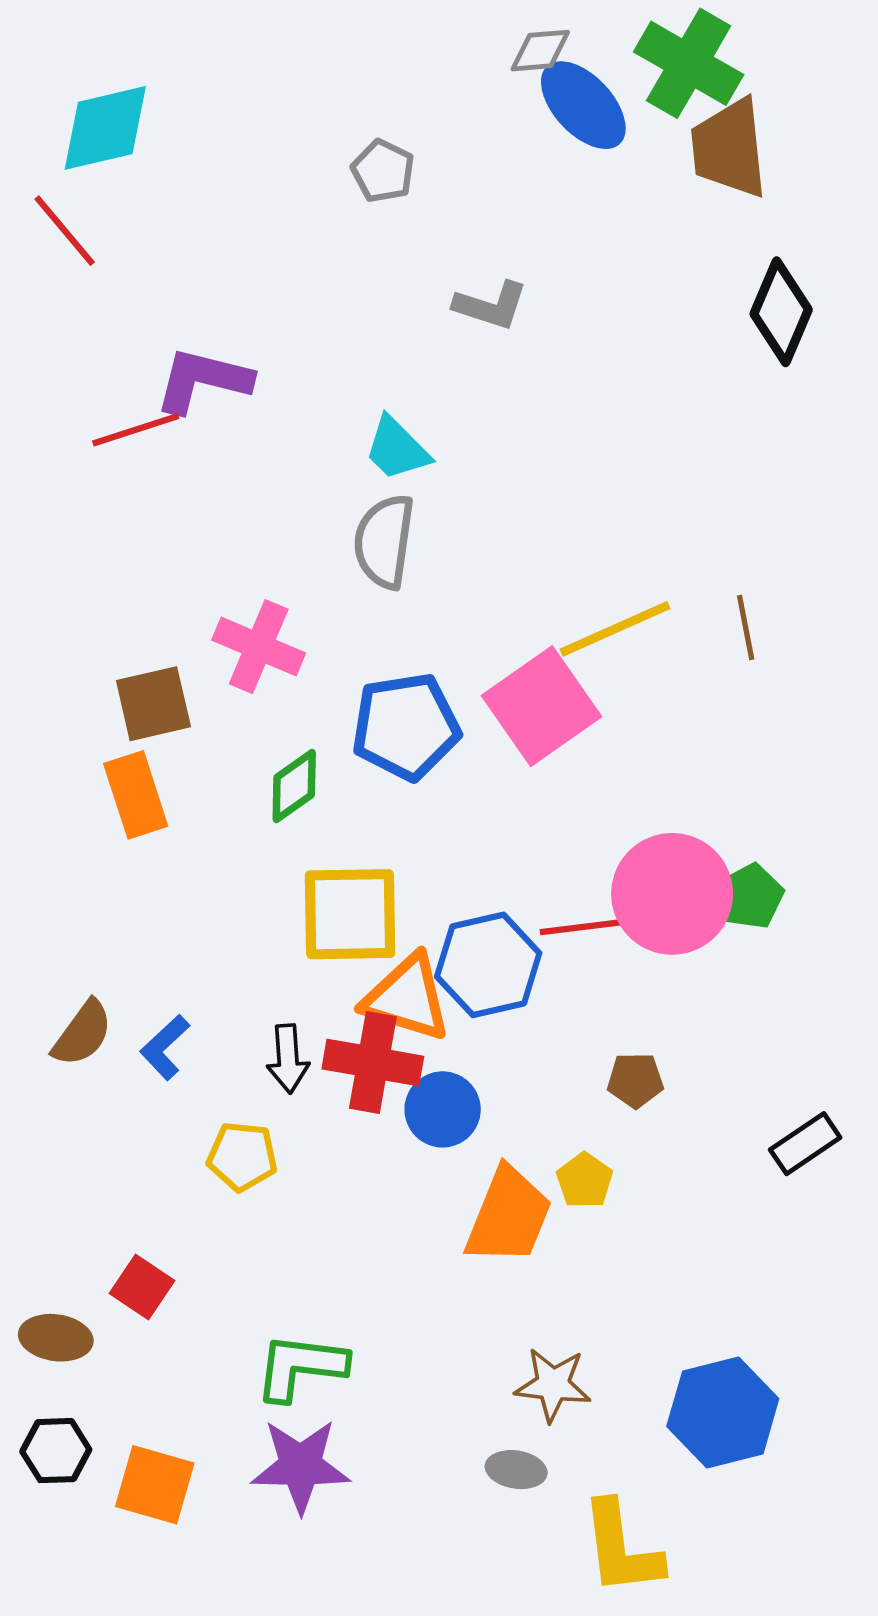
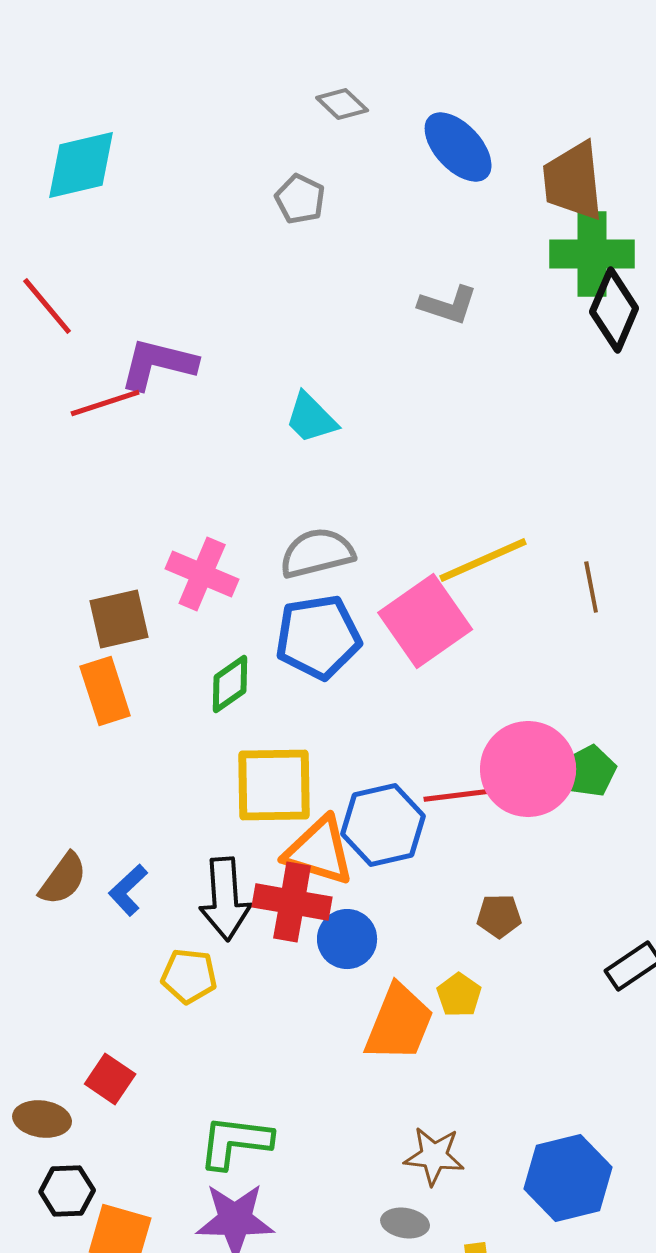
gray diamond: (540, 51) -> (342, 104), moved, turned 48
green cross: (689, 63) -> (592, 254), moved, turned -30
red line: (65, 231) -> (47, 306), moved
gray L-shape: (491, 305) -> (448, 305), moved
gray semicircle: (384, 541) -> (317, 553), moved, turned 68
brown line: (746, 628) -> (591, 587), moved
black arrow: (288, 1059) -> (225, 899), size x1.5
black hexagon: (56, 1451) -> (67, 1191), moved

